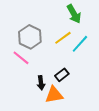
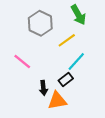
gray hexagon: (30, 37) -> (40, 23), moved
cyan line: (80, 44) -> (76, 61), moved

